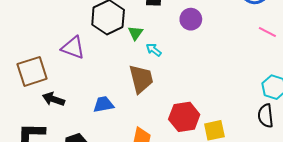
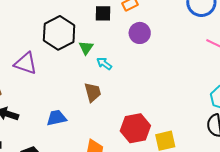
brown trapezoid: (141, 79) -> (93, 92), size x0.7

